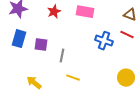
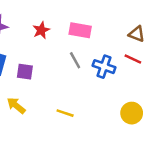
gray line: (62, 56) -> (75, 60), moved, turned -40
yellow arrow: (34, 83) -> (16, 106), moved

